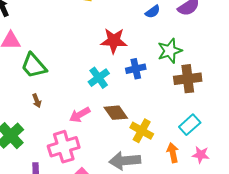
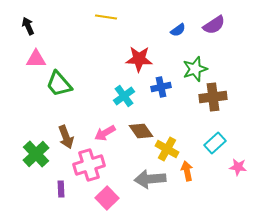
brown arrow: (37, 101) -> (66, 137), moved, size x1.6
orange arrow: (173, 153) -> (187, 171), moved
pink star: (201, 155) -> (238, 167), moved

